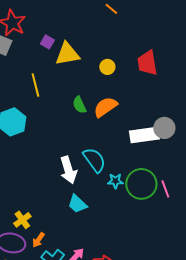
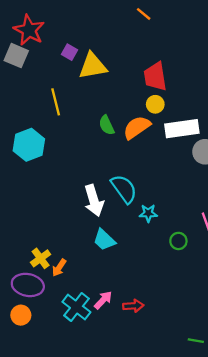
red trapezoid: (147, 63) -> (155, 76), moved
yellow circle: (107, 67) -> (155, 104), moved
white rectangle: (144, 135) -> (182, 129), moved
green circle: (141, 184) -> (178, 241), moved, size x0.5
orange arrow: (38, 240) -> (59, 268), moved

